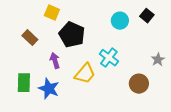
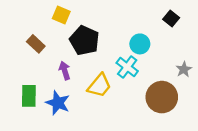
cyan circle: (120, 21) -> (140, 44), moved
brown circle: (139, 84) -> (162, 97), size x1.4

